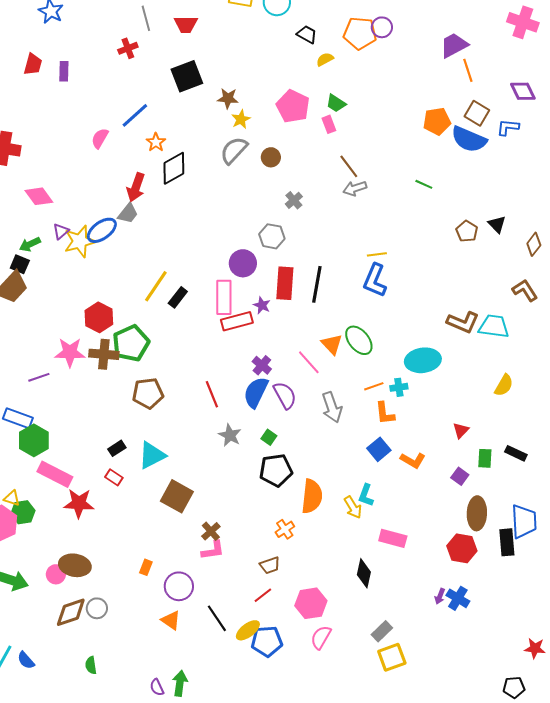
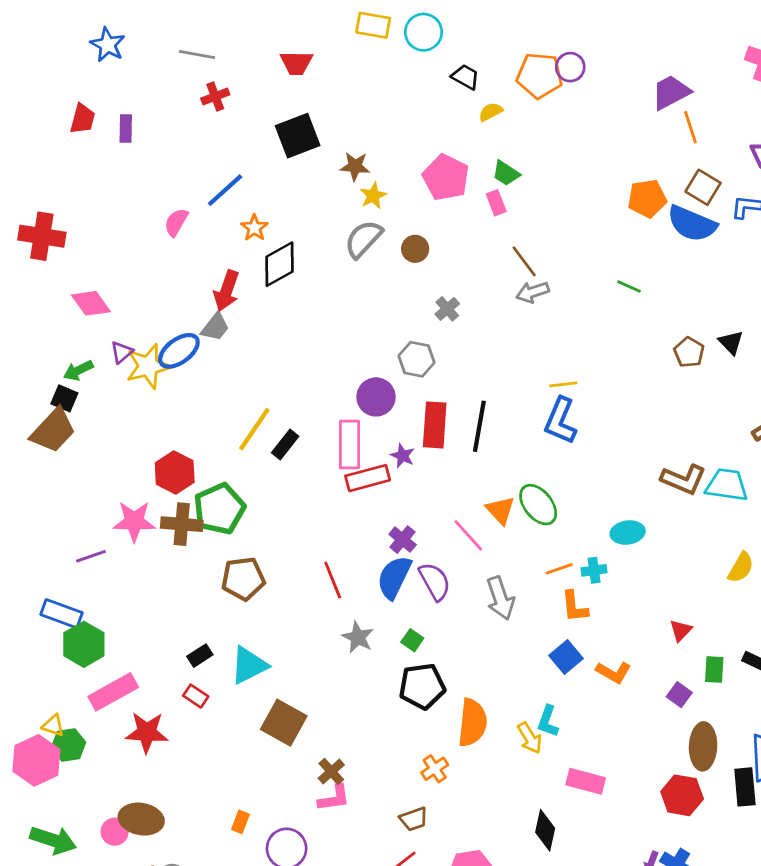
gray line: (146, 18) -> (197, 55), moved, turned -65
cyan ellipse: (423, 360) -> (628, 533), size x0.7
pink rectangle: (55, 474) -> (113, 692), turned -56

